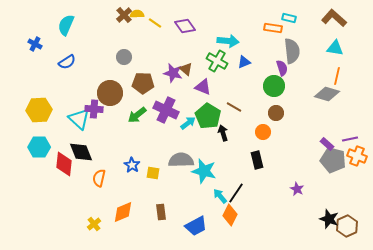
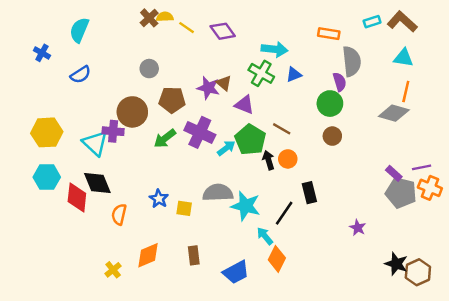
cyan rectangle: (289, 18) -> (372, 22), moved, turned -32
orange circle: (263, 132) -> (288, 159), moved
black line: (236, 193) -> (284, 213), moved

